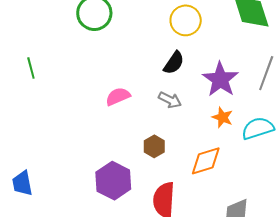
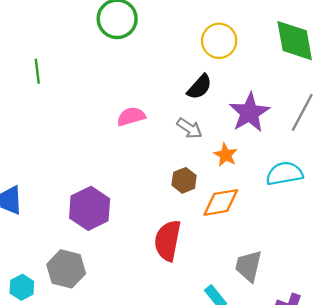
orange star: (222, 117) -> (226, 155), moved
brown hexagon: (154, 146) -> (184, 180), moved
purple hexagon: (113, 181) -> (90, 208), moved

